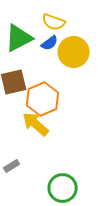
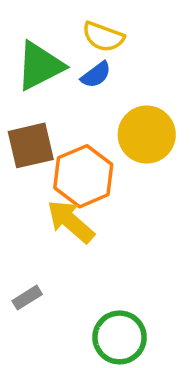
yellow circle: (74, 52) -> (147, 135), moved

